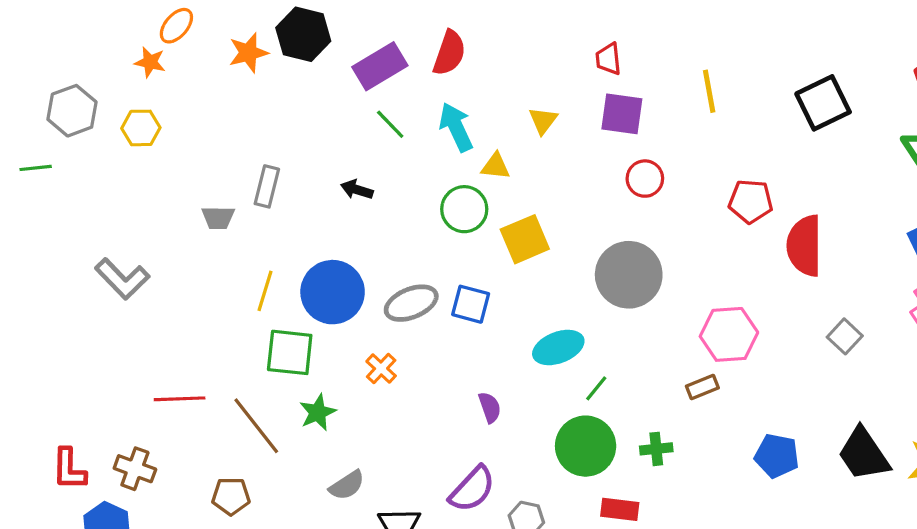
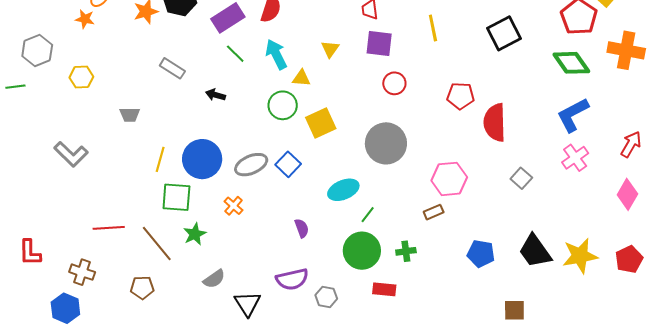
yellow hexagon: (141, 128) -> (81, 77), moved
gray rectangle: (267, 186) -> (172, 68), moved, turned -70
blue square: (471, 304) -> (288, 164), turned 30
red L-shape: (69, 469) -> (30, 253), moved
purple semicircle: (472, 489) -> (292, 279), turned 36

